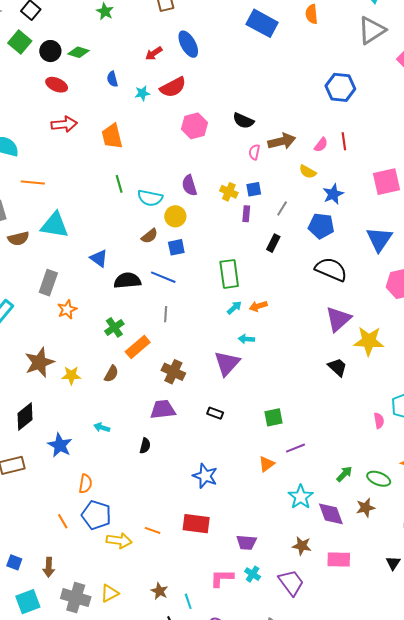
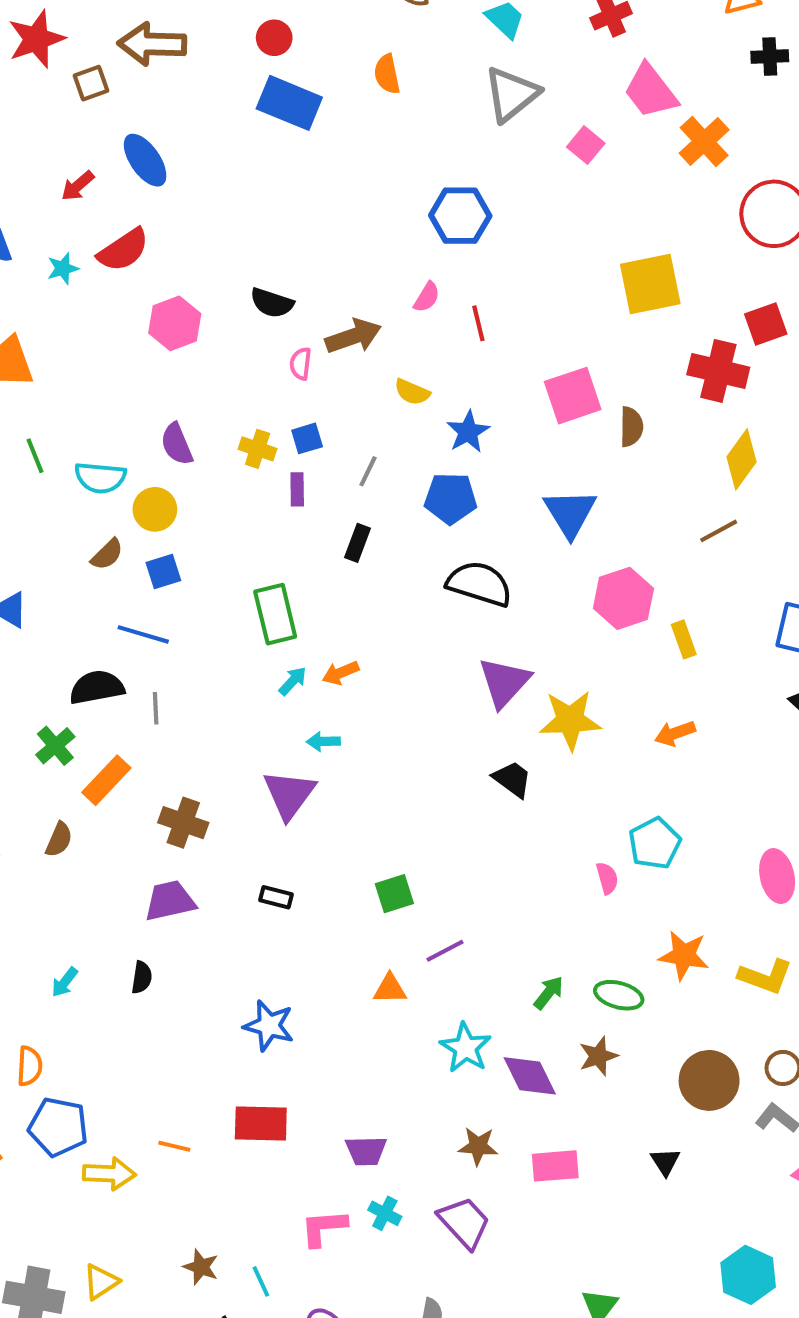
pink semicircle: (321, 145) -> (427, 297), moved
black semicircle: (127, 281) -> (97, 687), moved
cyan arrow: (102, 427) -> (65, 982), moved, turned -63
orange triangle: (266, 464) -> (390, 989), turned 42

